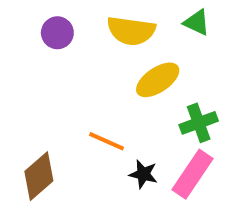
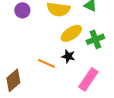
green cross: (199, 123) -> (95, 39), moved
black star: (143, 174) -> (68, 56), moved

